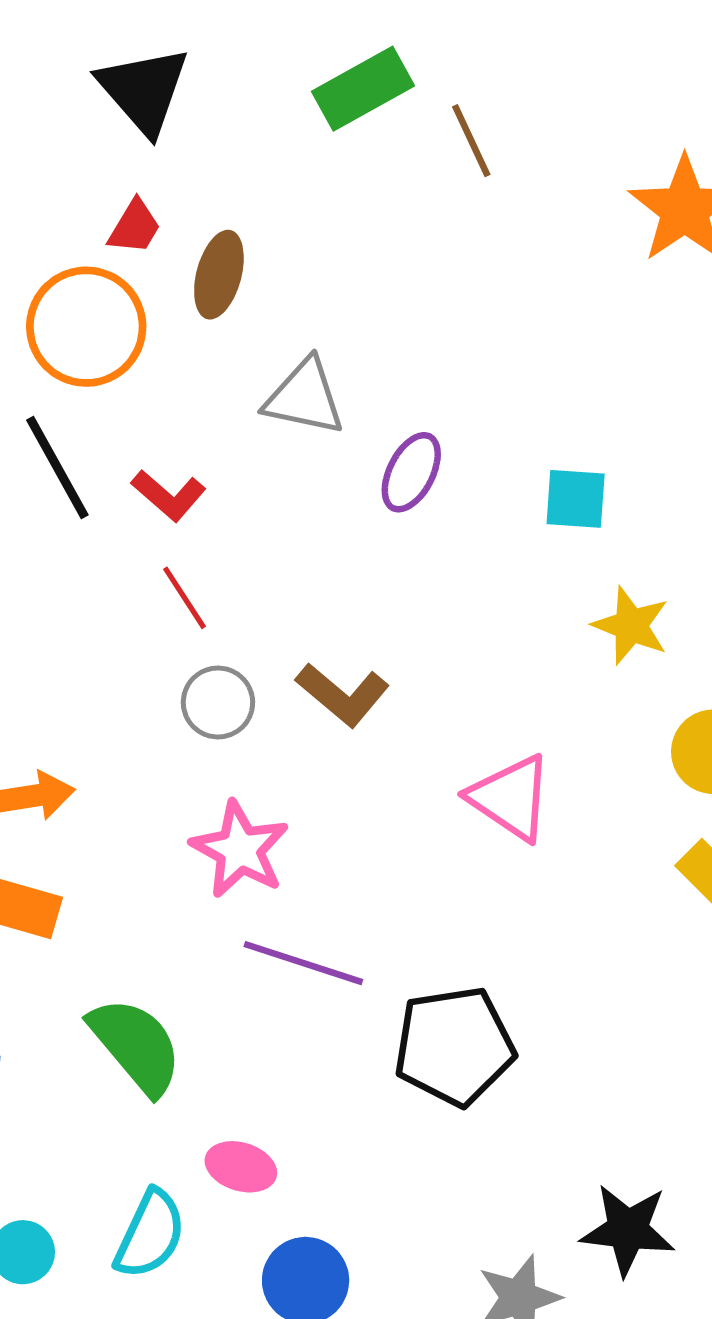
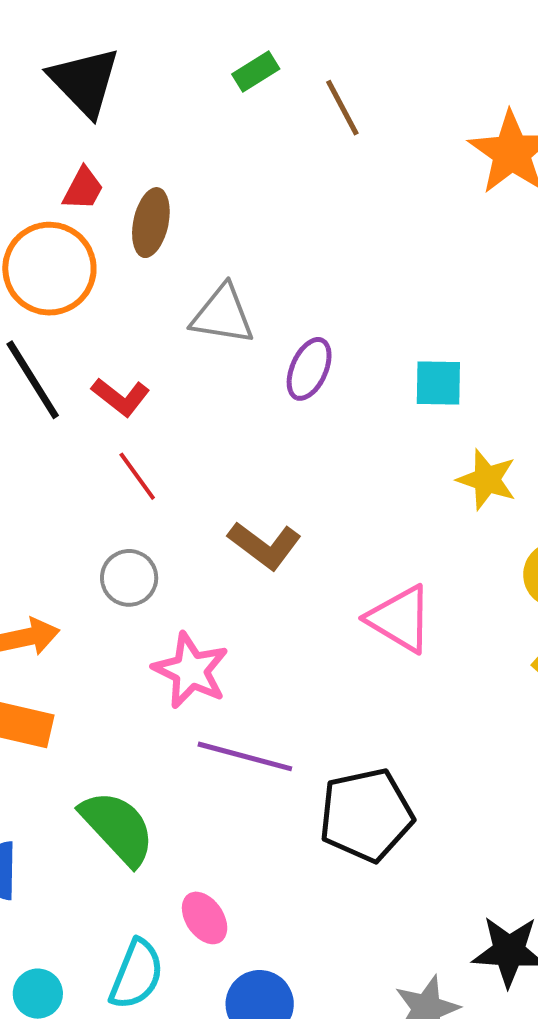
green rectangle: (363, 89) -> (256, 71), size x0.6
gray circle: (218, 702) -> (129, 578), moved
pink ellipse: (241, 1167) -> (205, 918), turned 42

